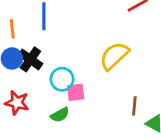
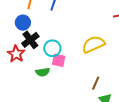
black cross: (30, 59) -> (30, 40), moved

